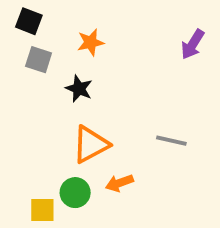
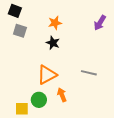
orange star: (91, 42) -> (55, 23), moved
black star: (79, 89) -> (53, 43), moved
orange arrow: (119, 183) -> (62, 95), turned 88

